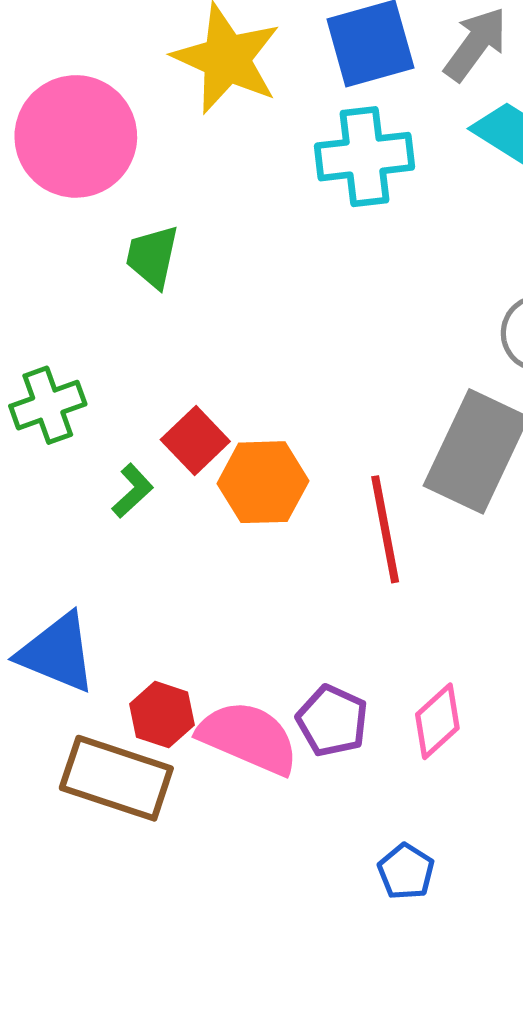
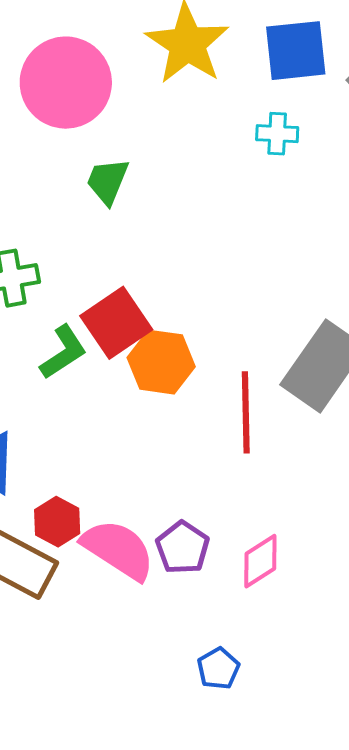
cyan cross: (365, 157) -> (277, 134), size x0.6
red square: (195, 441) -> (116, 323), size x1.4
green L-shape: (133, 491) -> (63, 352), size x1.4

